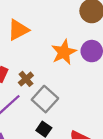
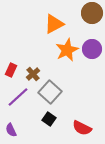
orange triangle: (18, 30) -> (54, 24), moved

